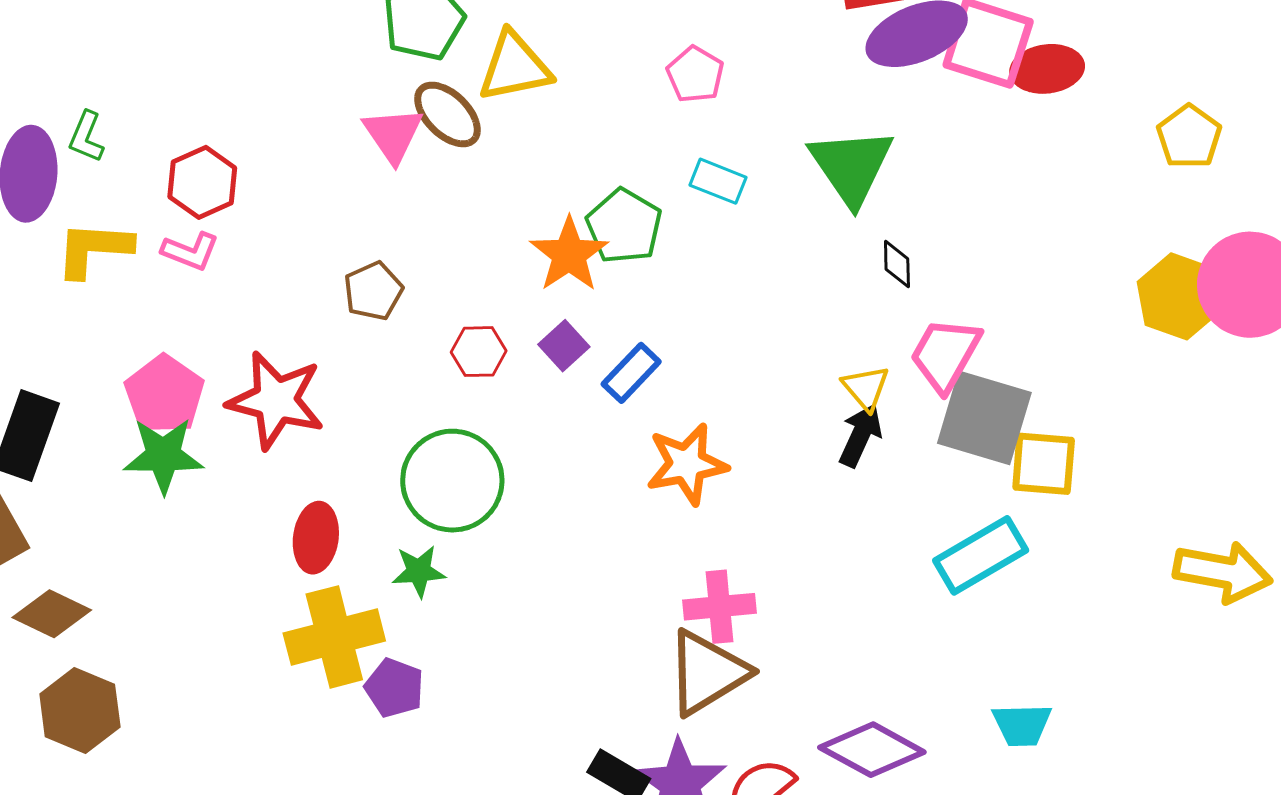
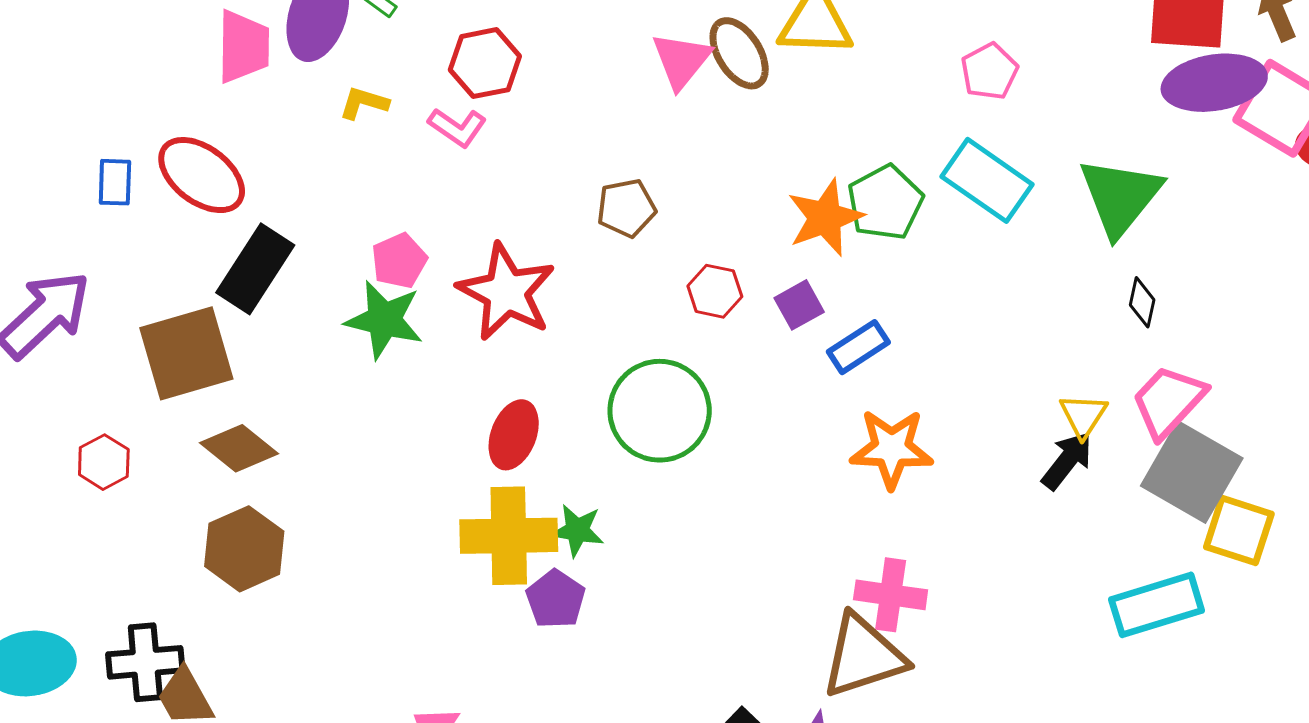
cyan rectangle: (718, 181) -> (987, 180), size x1.6
yellow L-shape: (94, 249) -> (364, 103), size x0.6
pink pentagon: (164, 394) -> (399, 261), size x0.7
green star: (419, 571) -> (577, 530), moved

